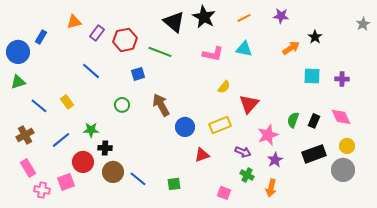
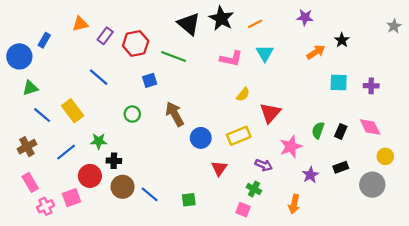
orange line: (244, 18) -> (255, 24), moved
cyan triangle: (244, 49) -> (265, 53), turned 48
green triangle: (18, 82) -> (30, 88), moved
yellow rectangle: (67, 102) -> (73, 111), size x1.5
yellow circle: (347, 146) -> (385, 156), moved
black rectangle: (314, 154) -> (341, 167), size x0.6
red triangle: (202, 155) -> (219, 168), turned -35
purple star: (275, 160) -> (310, 175), moved
green cross: (247, 175) -> (254, 189), moved
pink cross: (42, 190) -> (45, 206), turned -35

